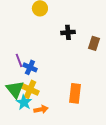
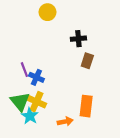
brown rectangle: (94, 43) -> (87, 61), moved
orange arrow: (41, 109) -> (65, 121), moved

